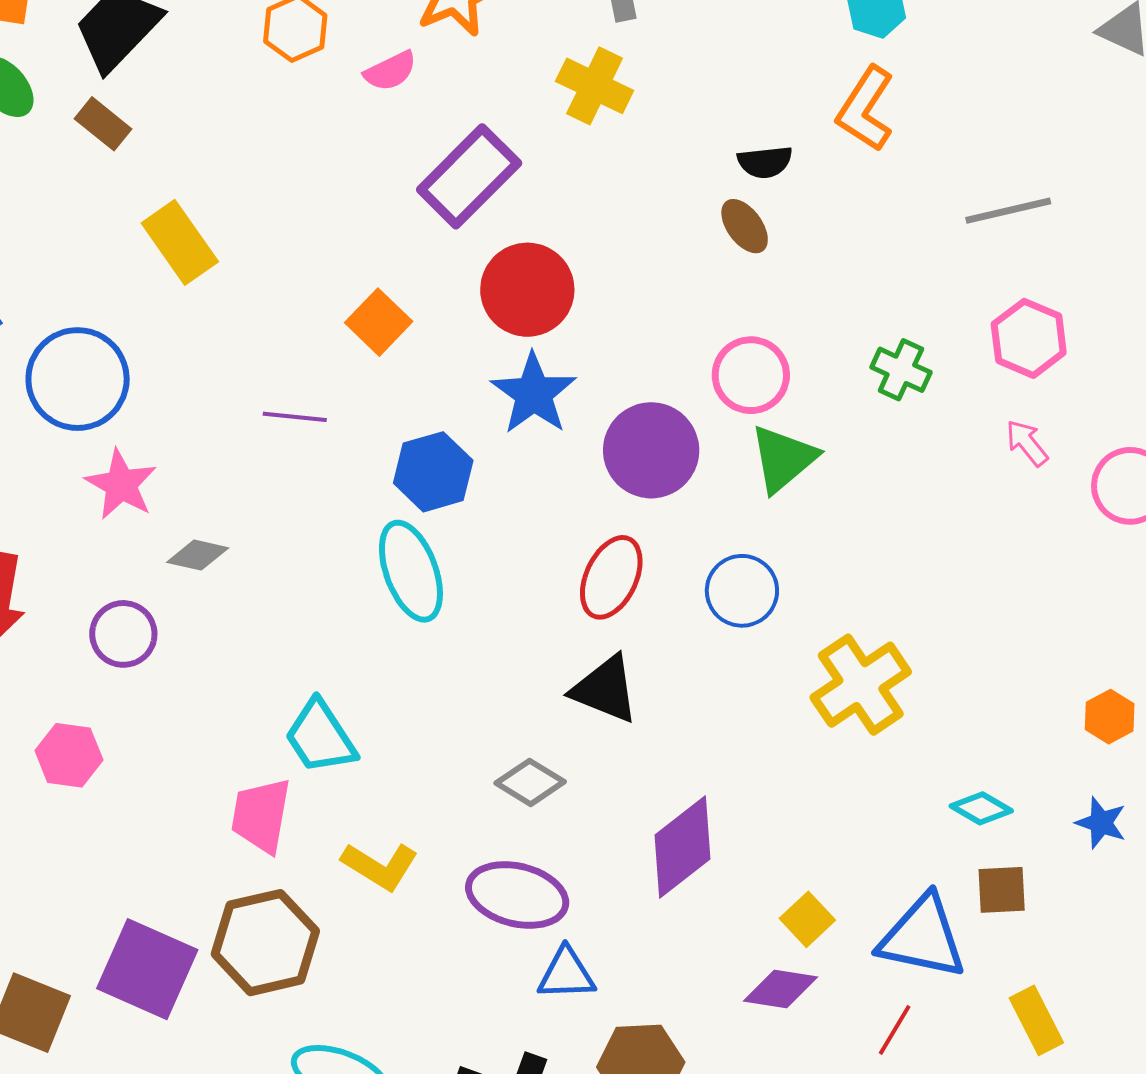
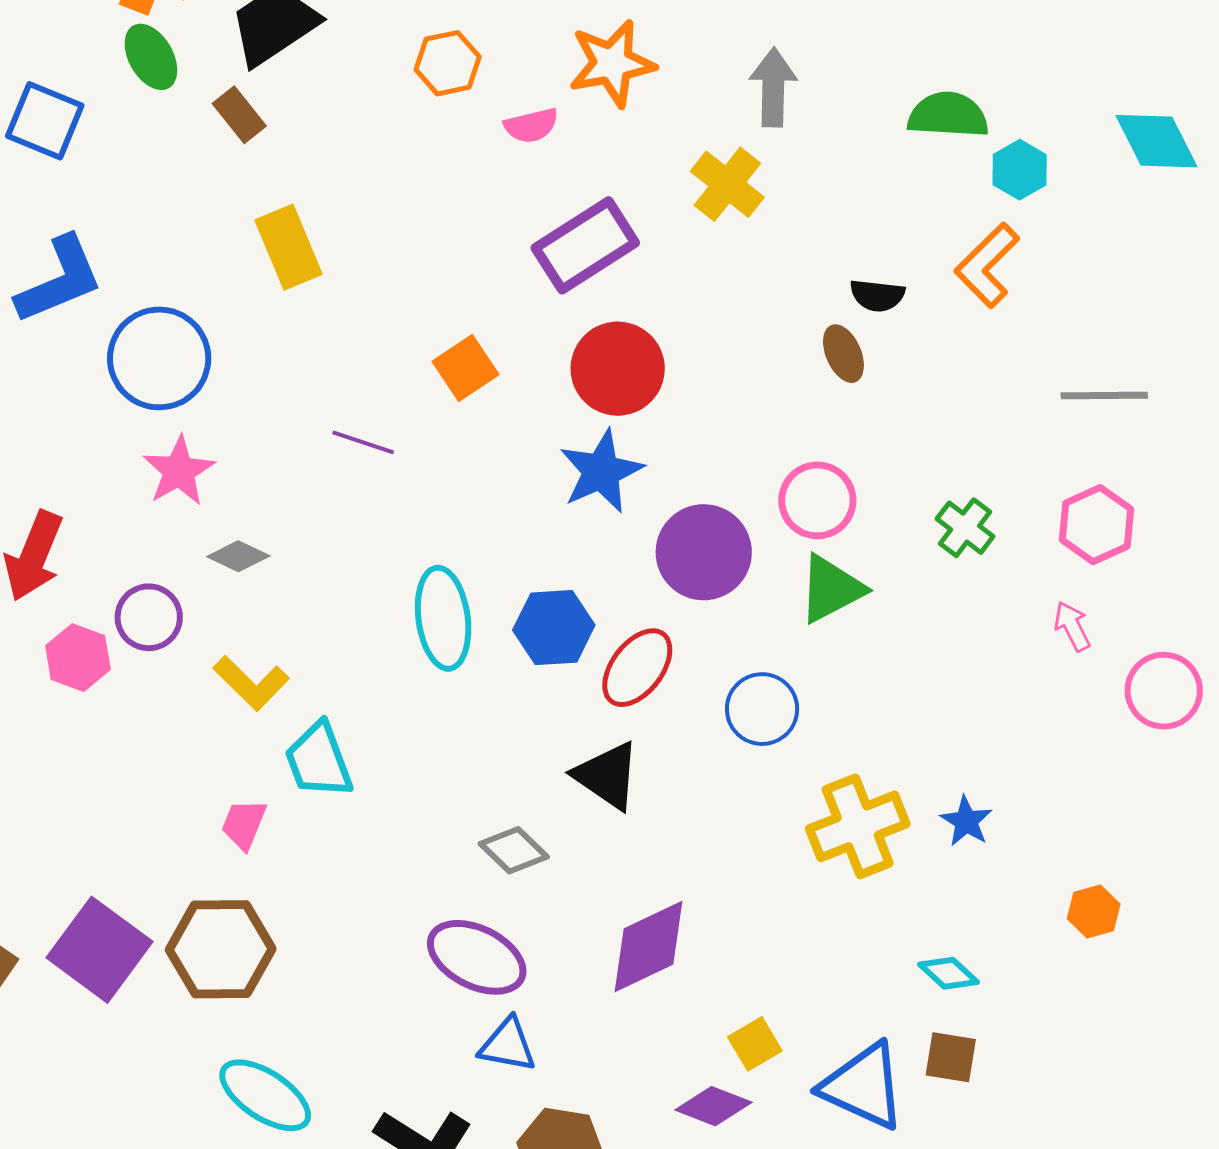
blue hexagon: (433, 472) -> (554, 628), moved
pink hexagon: (69, 755) -> (78, 658), moved
pink trapezoid: (261, 815) -> (244, 824), size x0.7
blue star: (1101, 823) -> (966, 821), moved
yellow L-shape: (380, 866) -> (251, 683), moved

